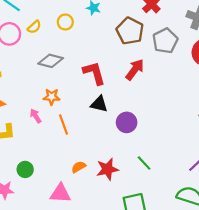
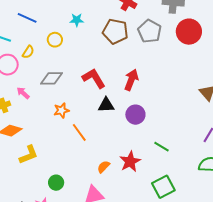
red arrow: (135, 70) -> (131, 80), moved
pink arrow: (36, 116) -> (23, 93), moved

